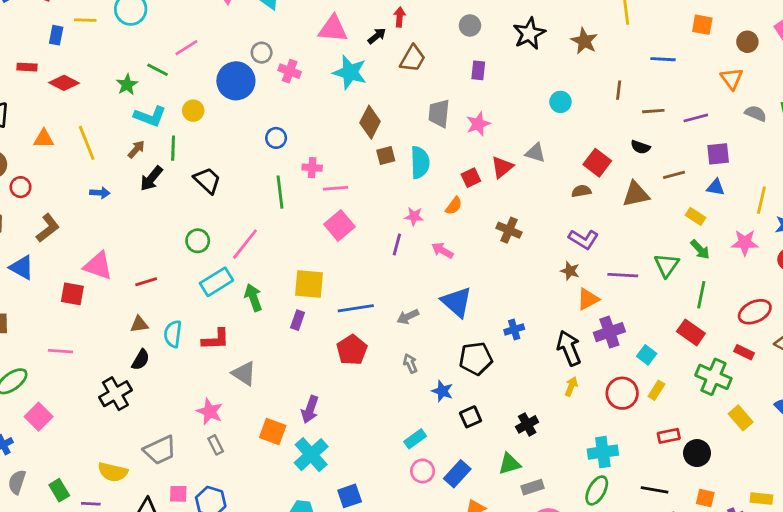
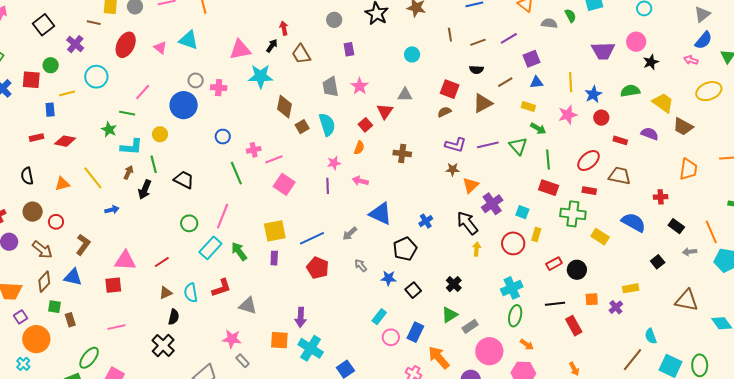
brown trapezoid: (413, 59) -> (301, 54), turned 135
purple line: (623, 275) -> (488, 145), moved

